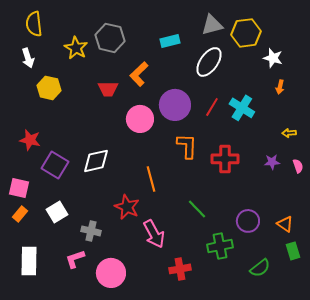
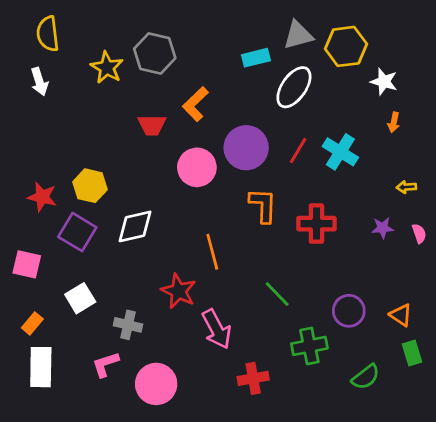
cyan rectangle: (170, 41) -> (256, 58), moved
yellow hexagon: (49, 88) -> (90, 186), moved
orange rectangle: (20, 214) -> (32, 323), moved

